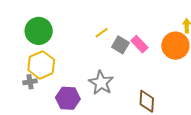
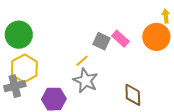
yellow line: (102, 33) -> (82, 61), moved
gray cross: (30, 82) -> (15, 86), size x1.5

